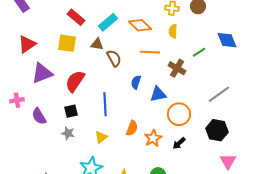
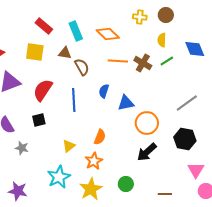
cyan rectangle: (108, 22) -> (76, 31), turned -72
yellow semicircle: (173, 31) -> (162, 40), moved
brown cross: (177, 68) -> (143, 63), moved
blue line: (105, 104) -> (74, 100), moved
gray star: (68, 133) -> (22, 148), moved
orange star: (153, 138) -> (94, 161), moved
black arrow: (179, 143) -> (147, 152), size x1.5

